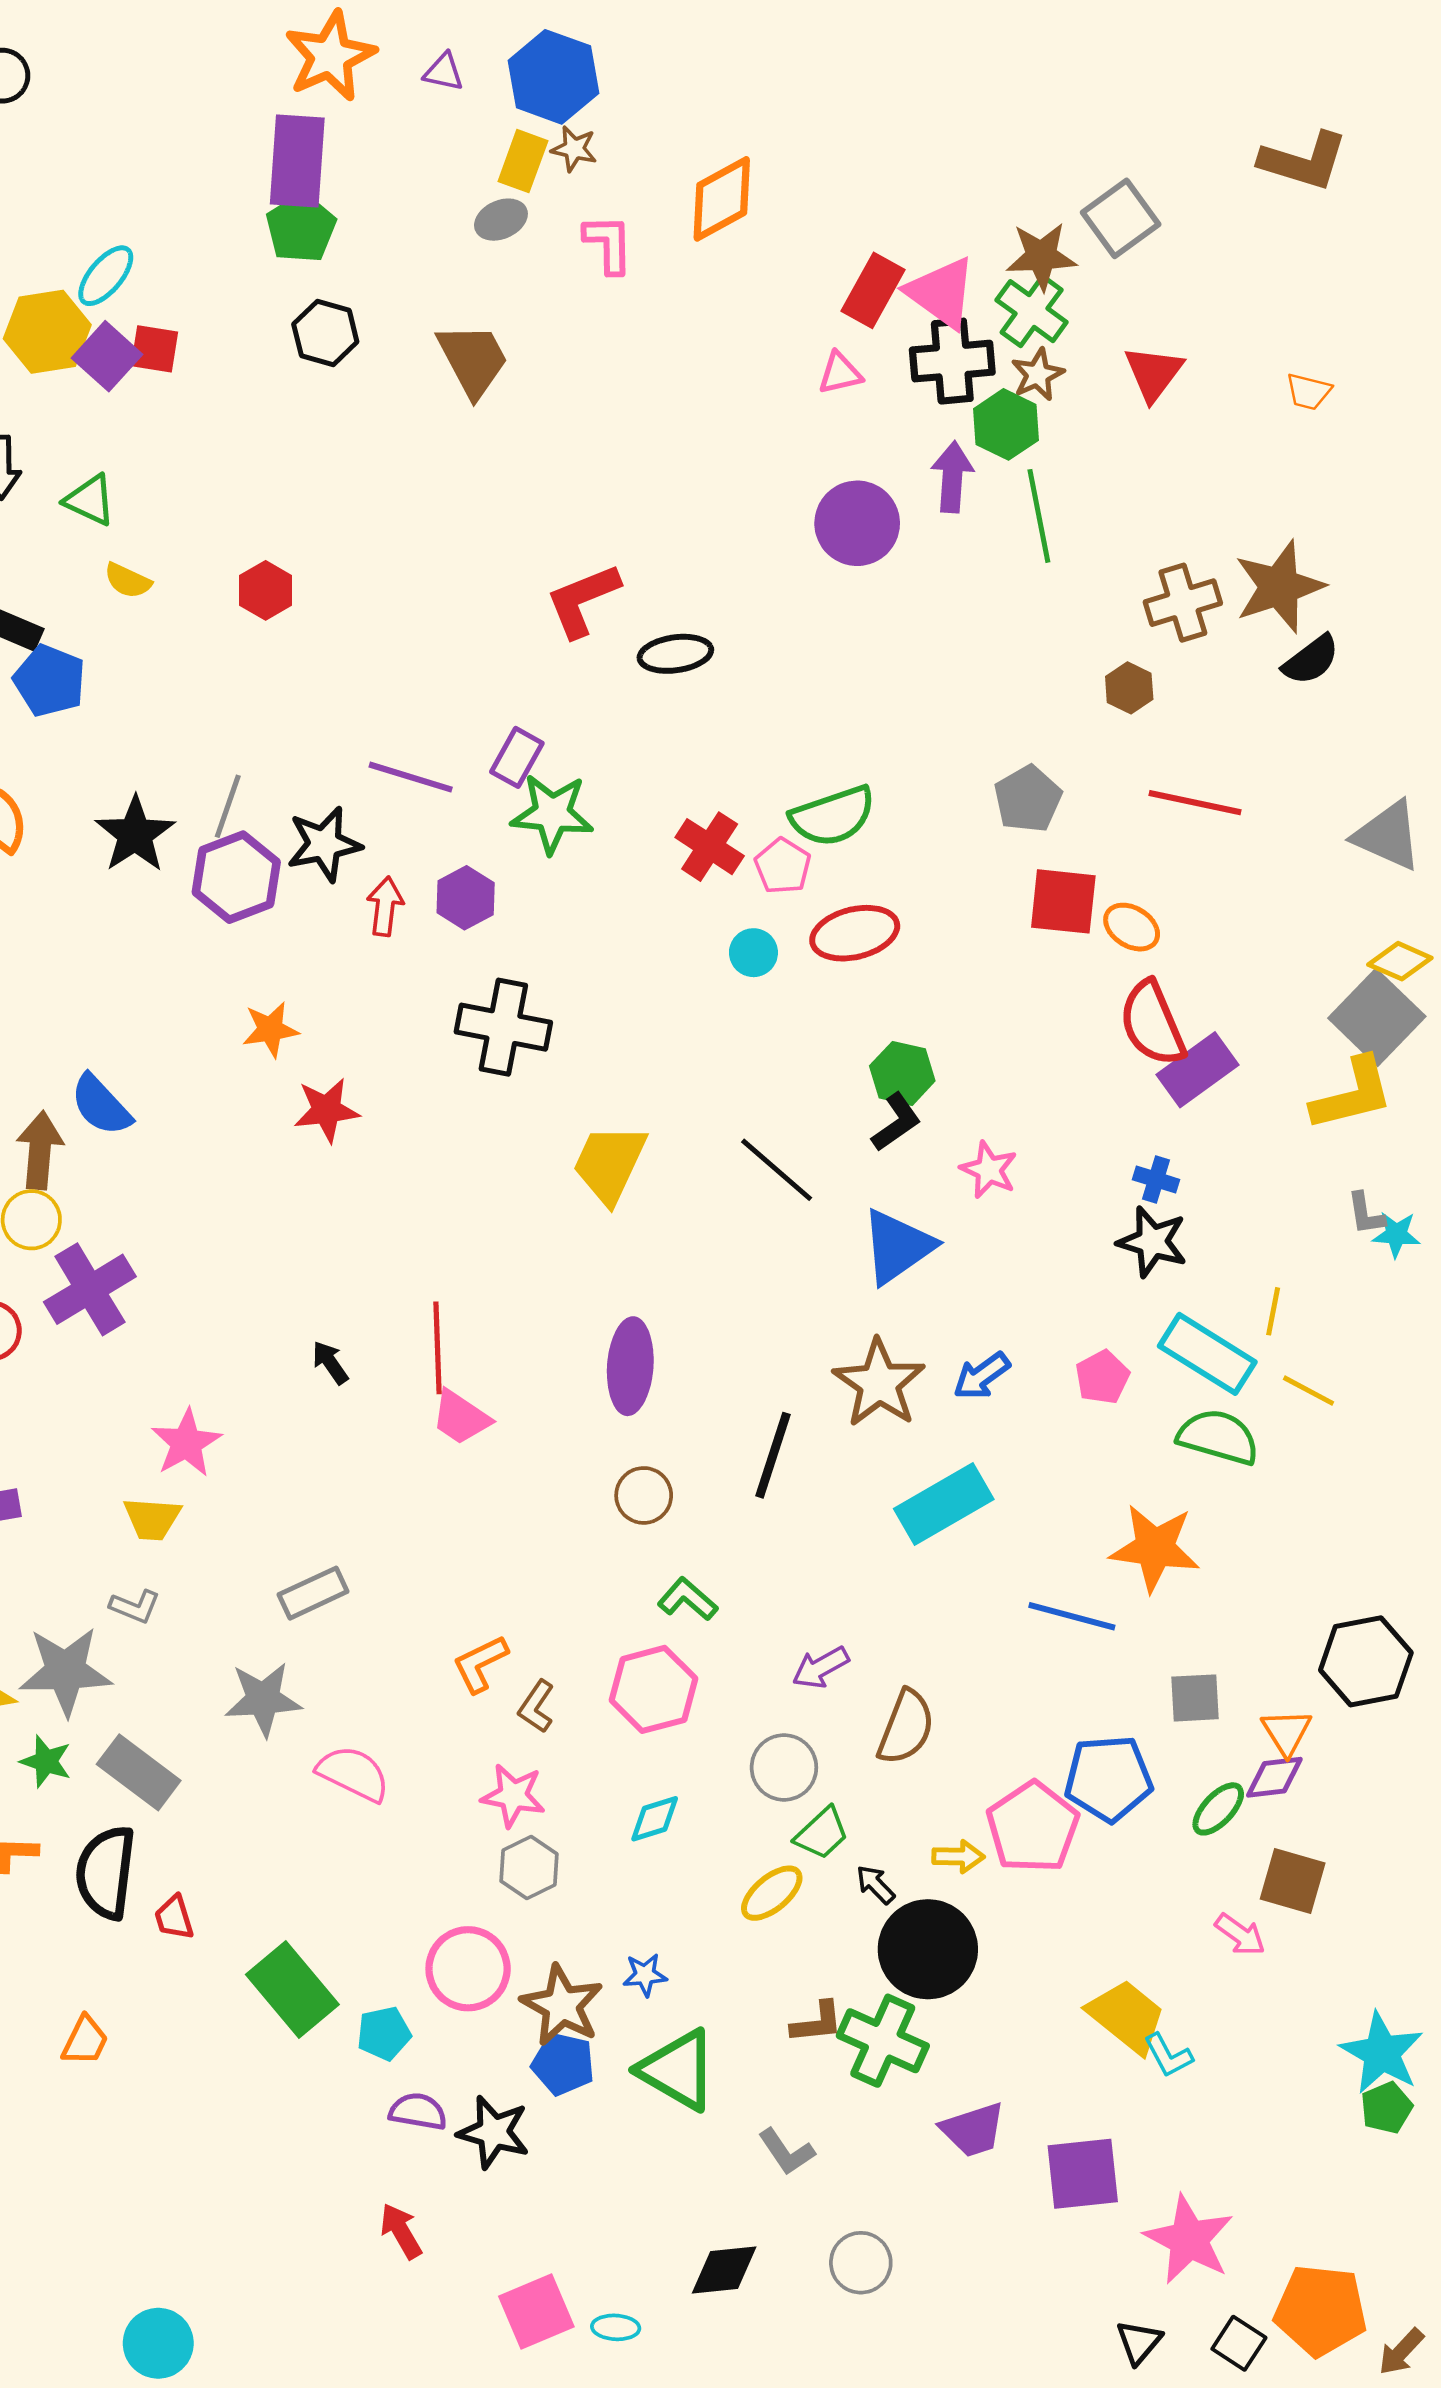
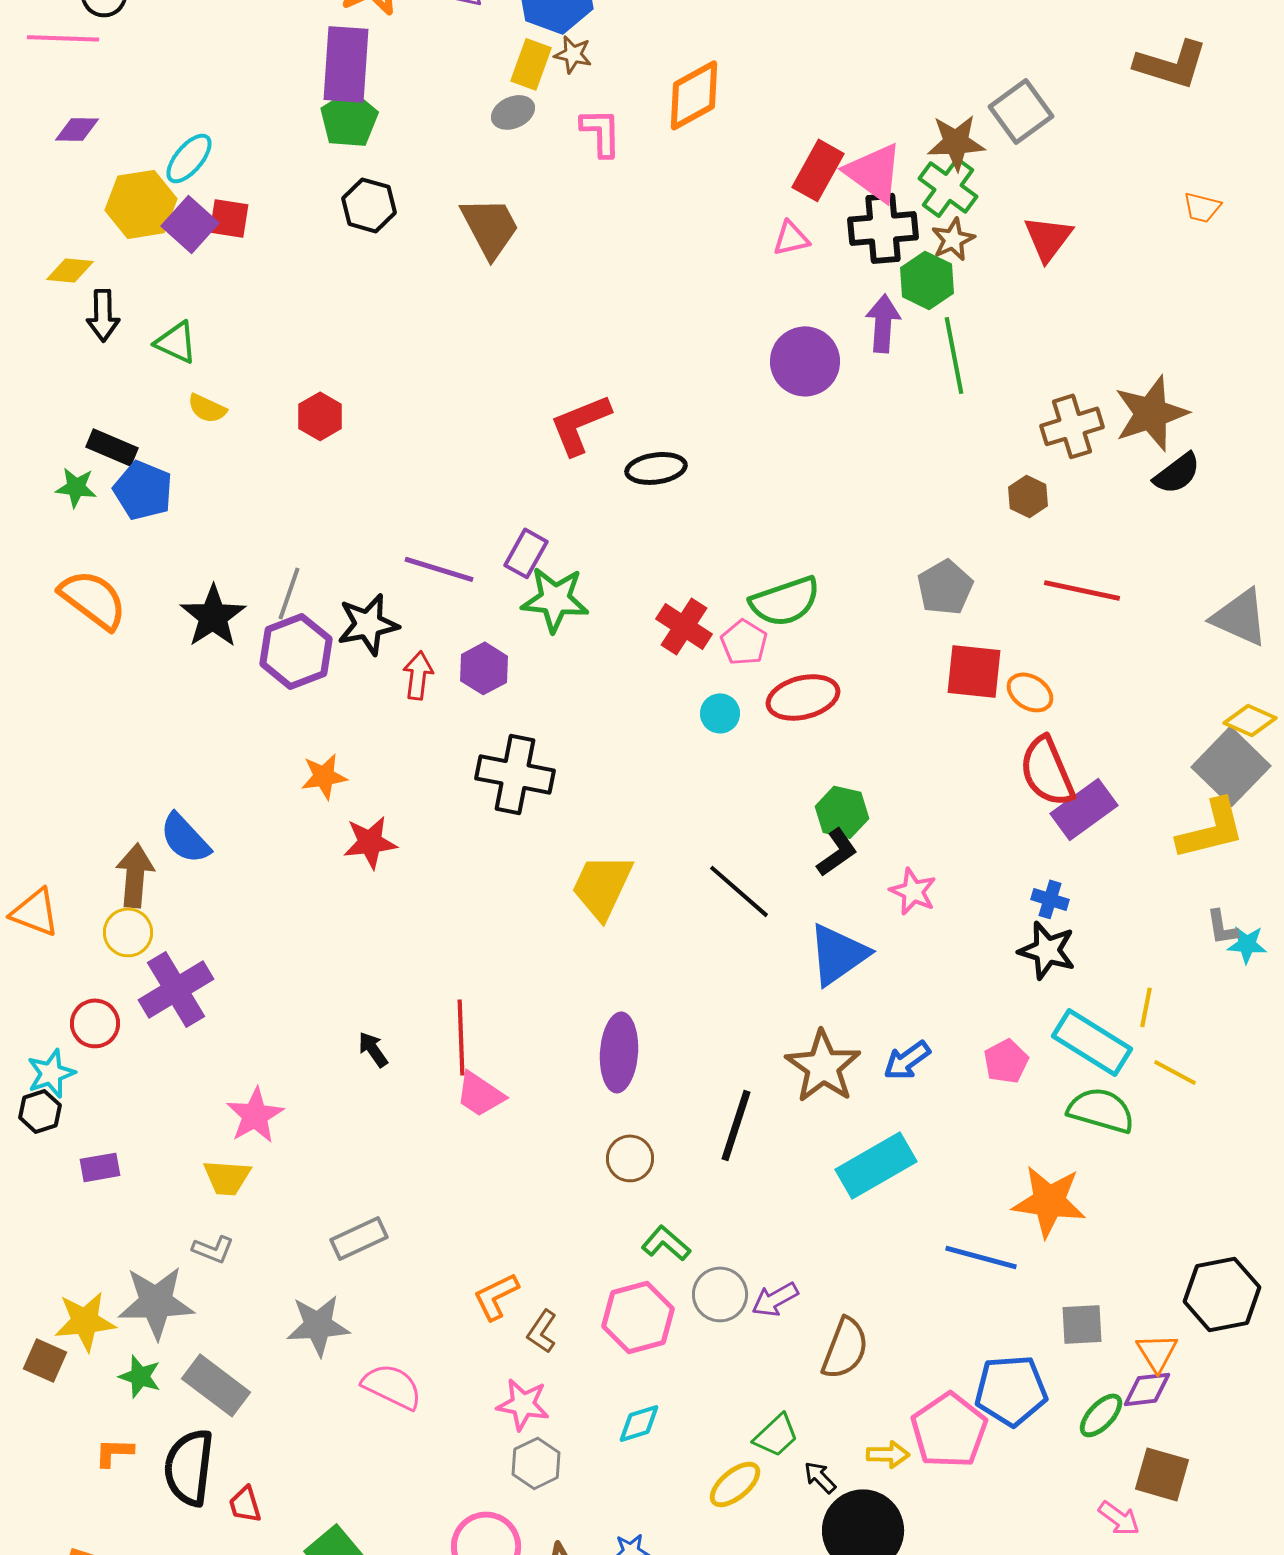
orange trapezoid: (1308, 392) -> (1202, 207), moved
gray circle: (784, 1767) -> (720, 1294), moved

